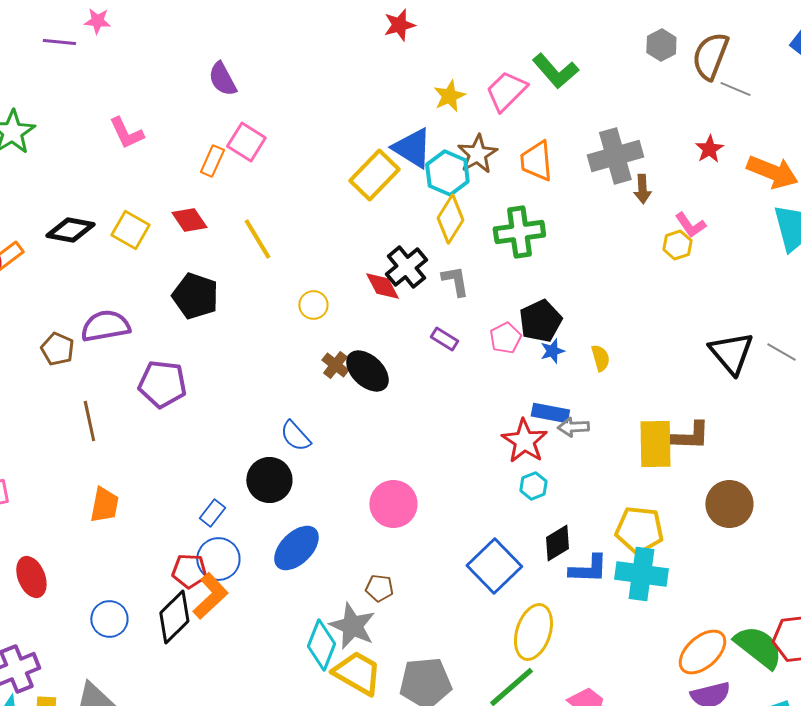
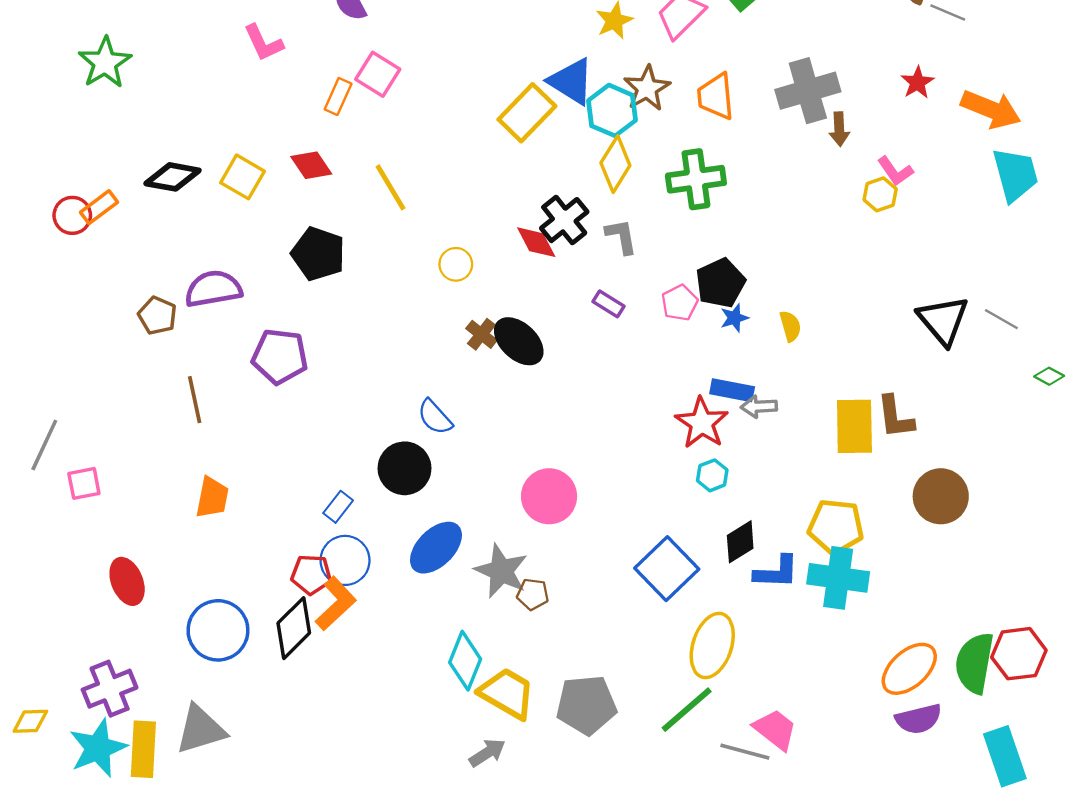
pink L-shape: (126, 133) -> (263, 43), moved
brown L-shape: (690, 436) -> (895, 417), turned 81
blue circle: (109, 619) -> (218, 630), size x1.4
gray star: (352, 626) -> (501, 571), moved
green semicircle: (758, 647) -> (975, 663), turned -118

